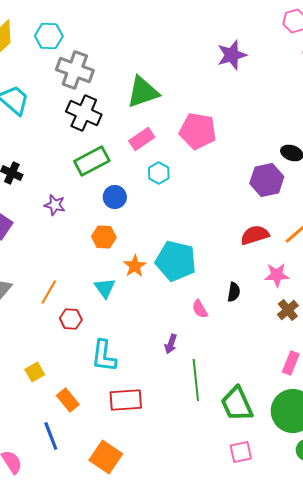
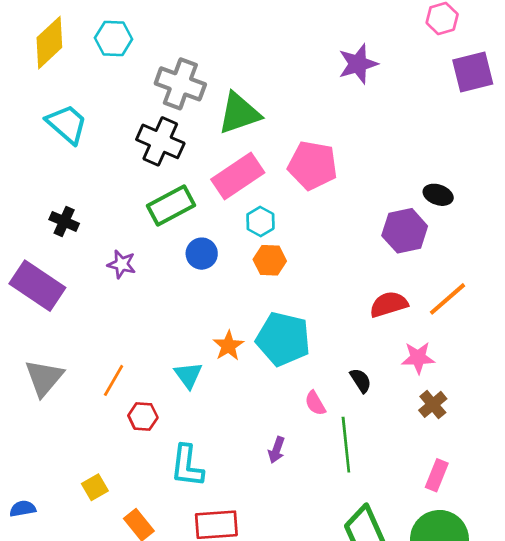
gray cross: (75, 70) -> (180, 84), moved
pink rectangle: (142, 139) -> (238, 176), size x1.5
orange hexagon: (104, 237) -> (270, 260), moved
black semicircle: (234, 292) -> (361, 380), turned -42
green line: (196, 380) -> (346, 445), moved

